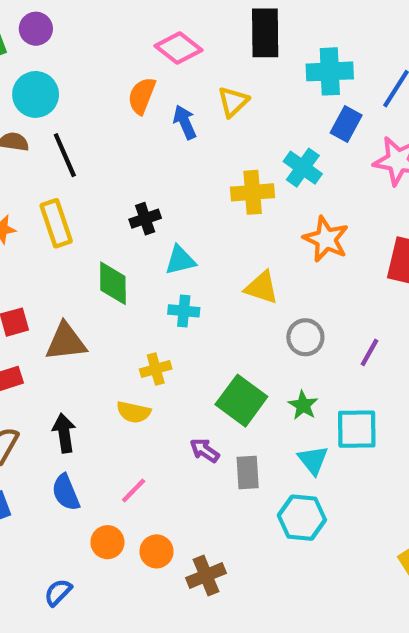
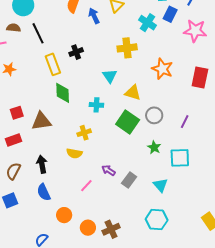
cyan cross: (303, 168) -> (148, 23), moved
black cross: (145, 219) -> (76, 52), moved
yellow rectangle: (56, 223) -> (53, 64), moved
cyan triangle: (180, 260) -> (110, 76), moved, turned -49
green square: (241, 401) -> (128, 122), moved
cyan triangle: (313, 460) -> (160, 185), moved
gray rectangle: (248, 473) -> (129, 180), turned 42
pink line: (134, 491) -> (86, 186), moved
cyan hexagon: (302, 518) -> (157, 219), moved
orange circle: (157, 551) -> (88, 228), moved

